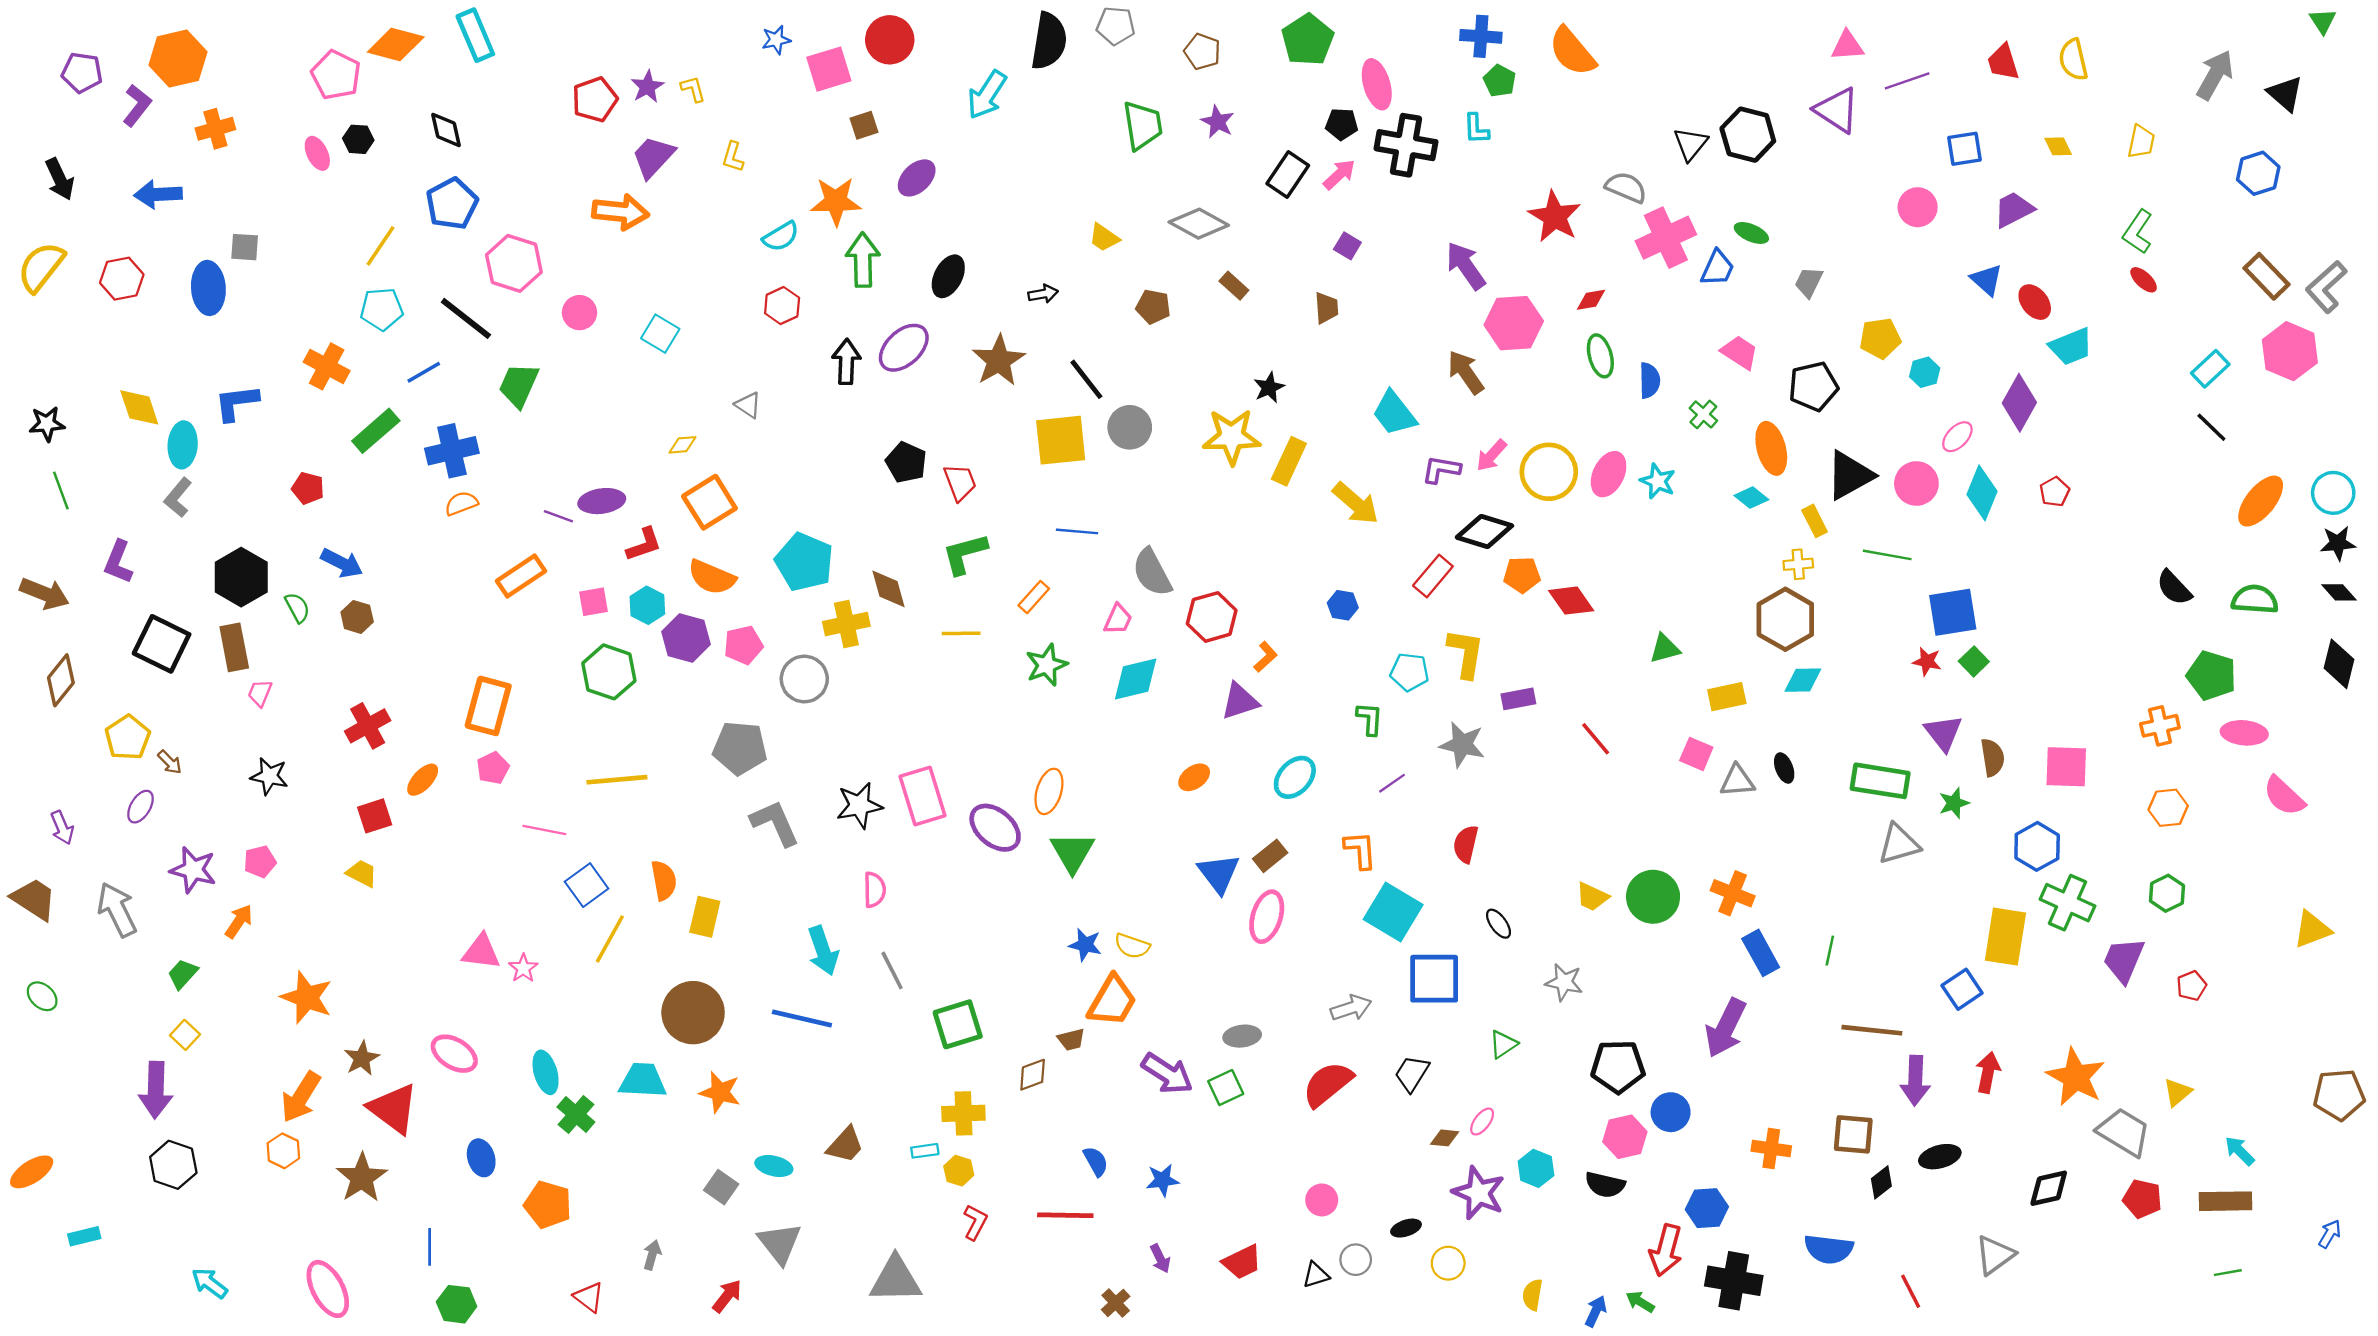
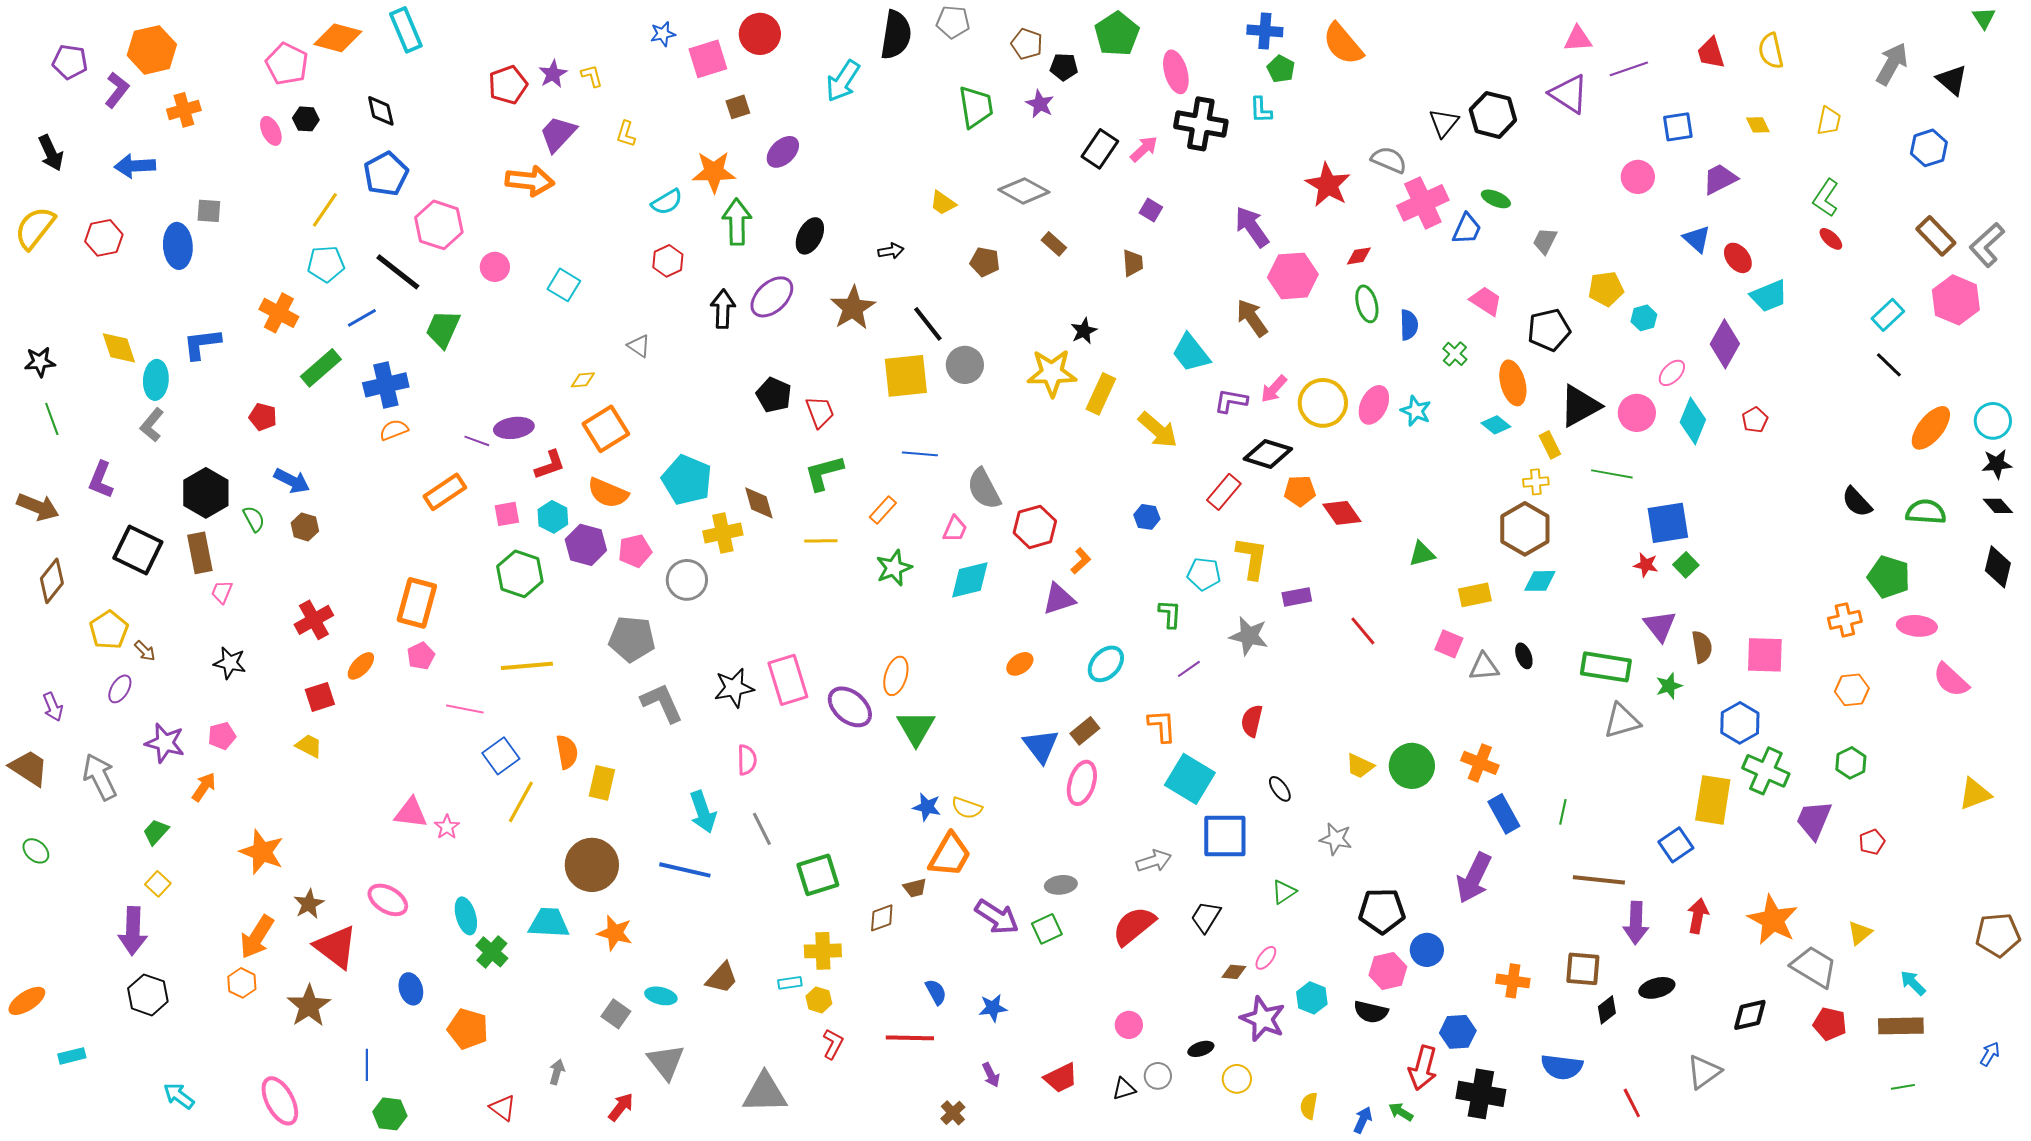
black pentagon: (1342, 124) -> (1064, 67), moved

